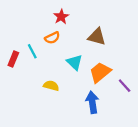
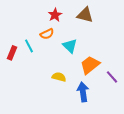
brown triangle: (97, 37) -> (85, 15), moved
cyan triangle: (75, 62) -> (70, 46), moved
yellow semicircle: (51, 86) -> (59, 77), moved

